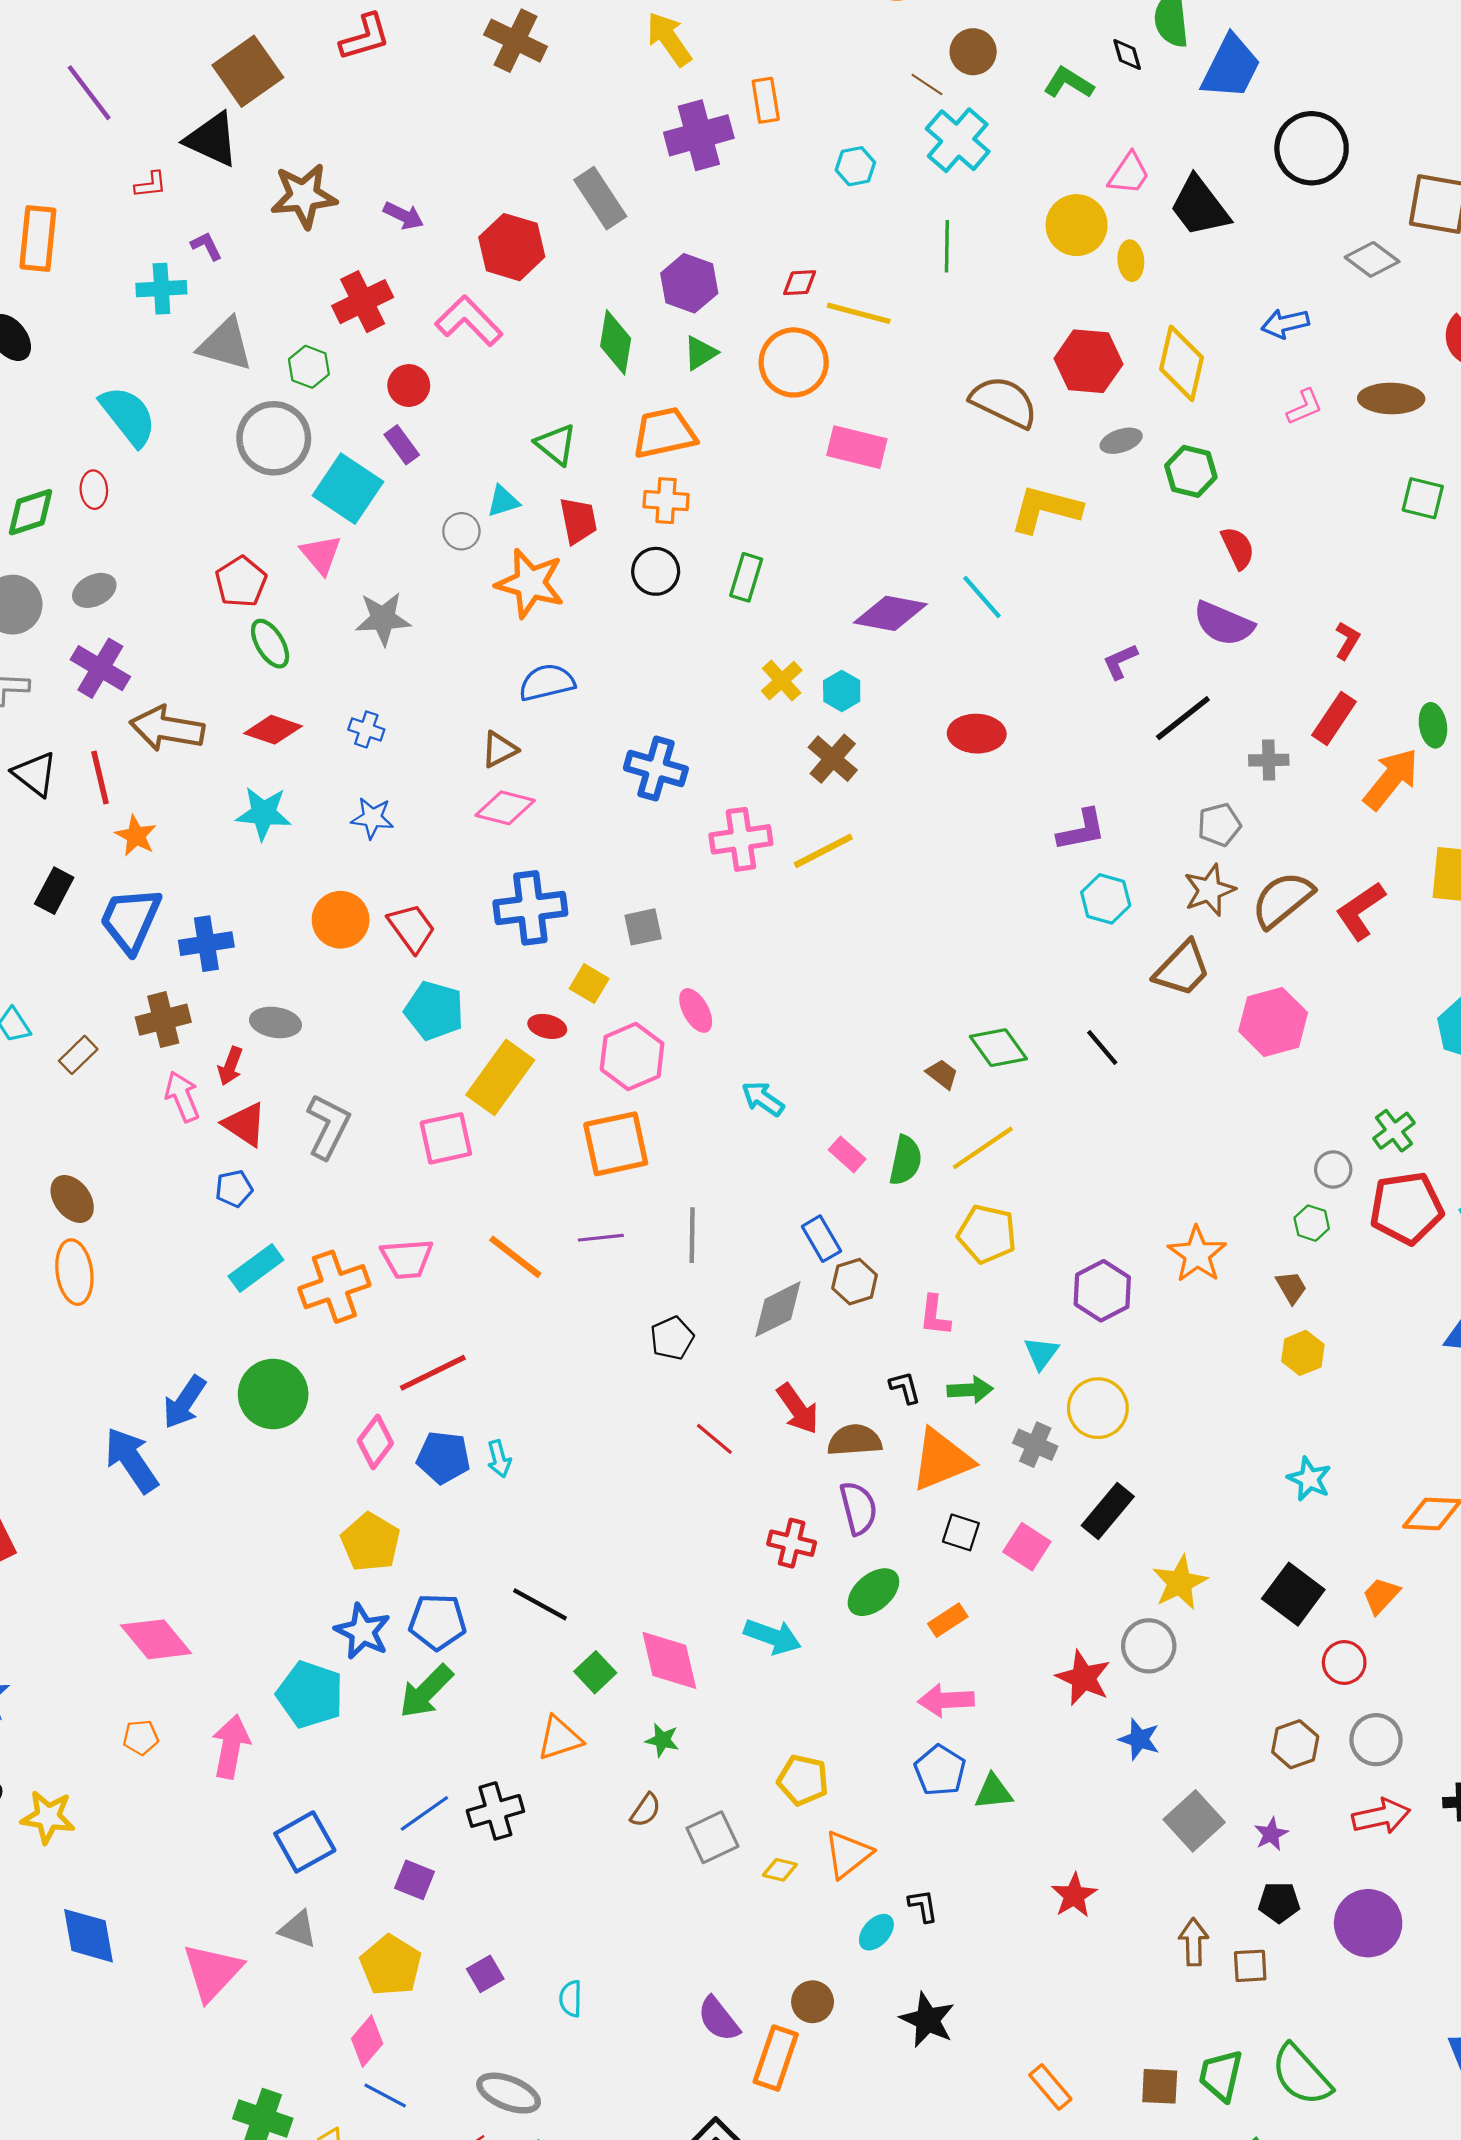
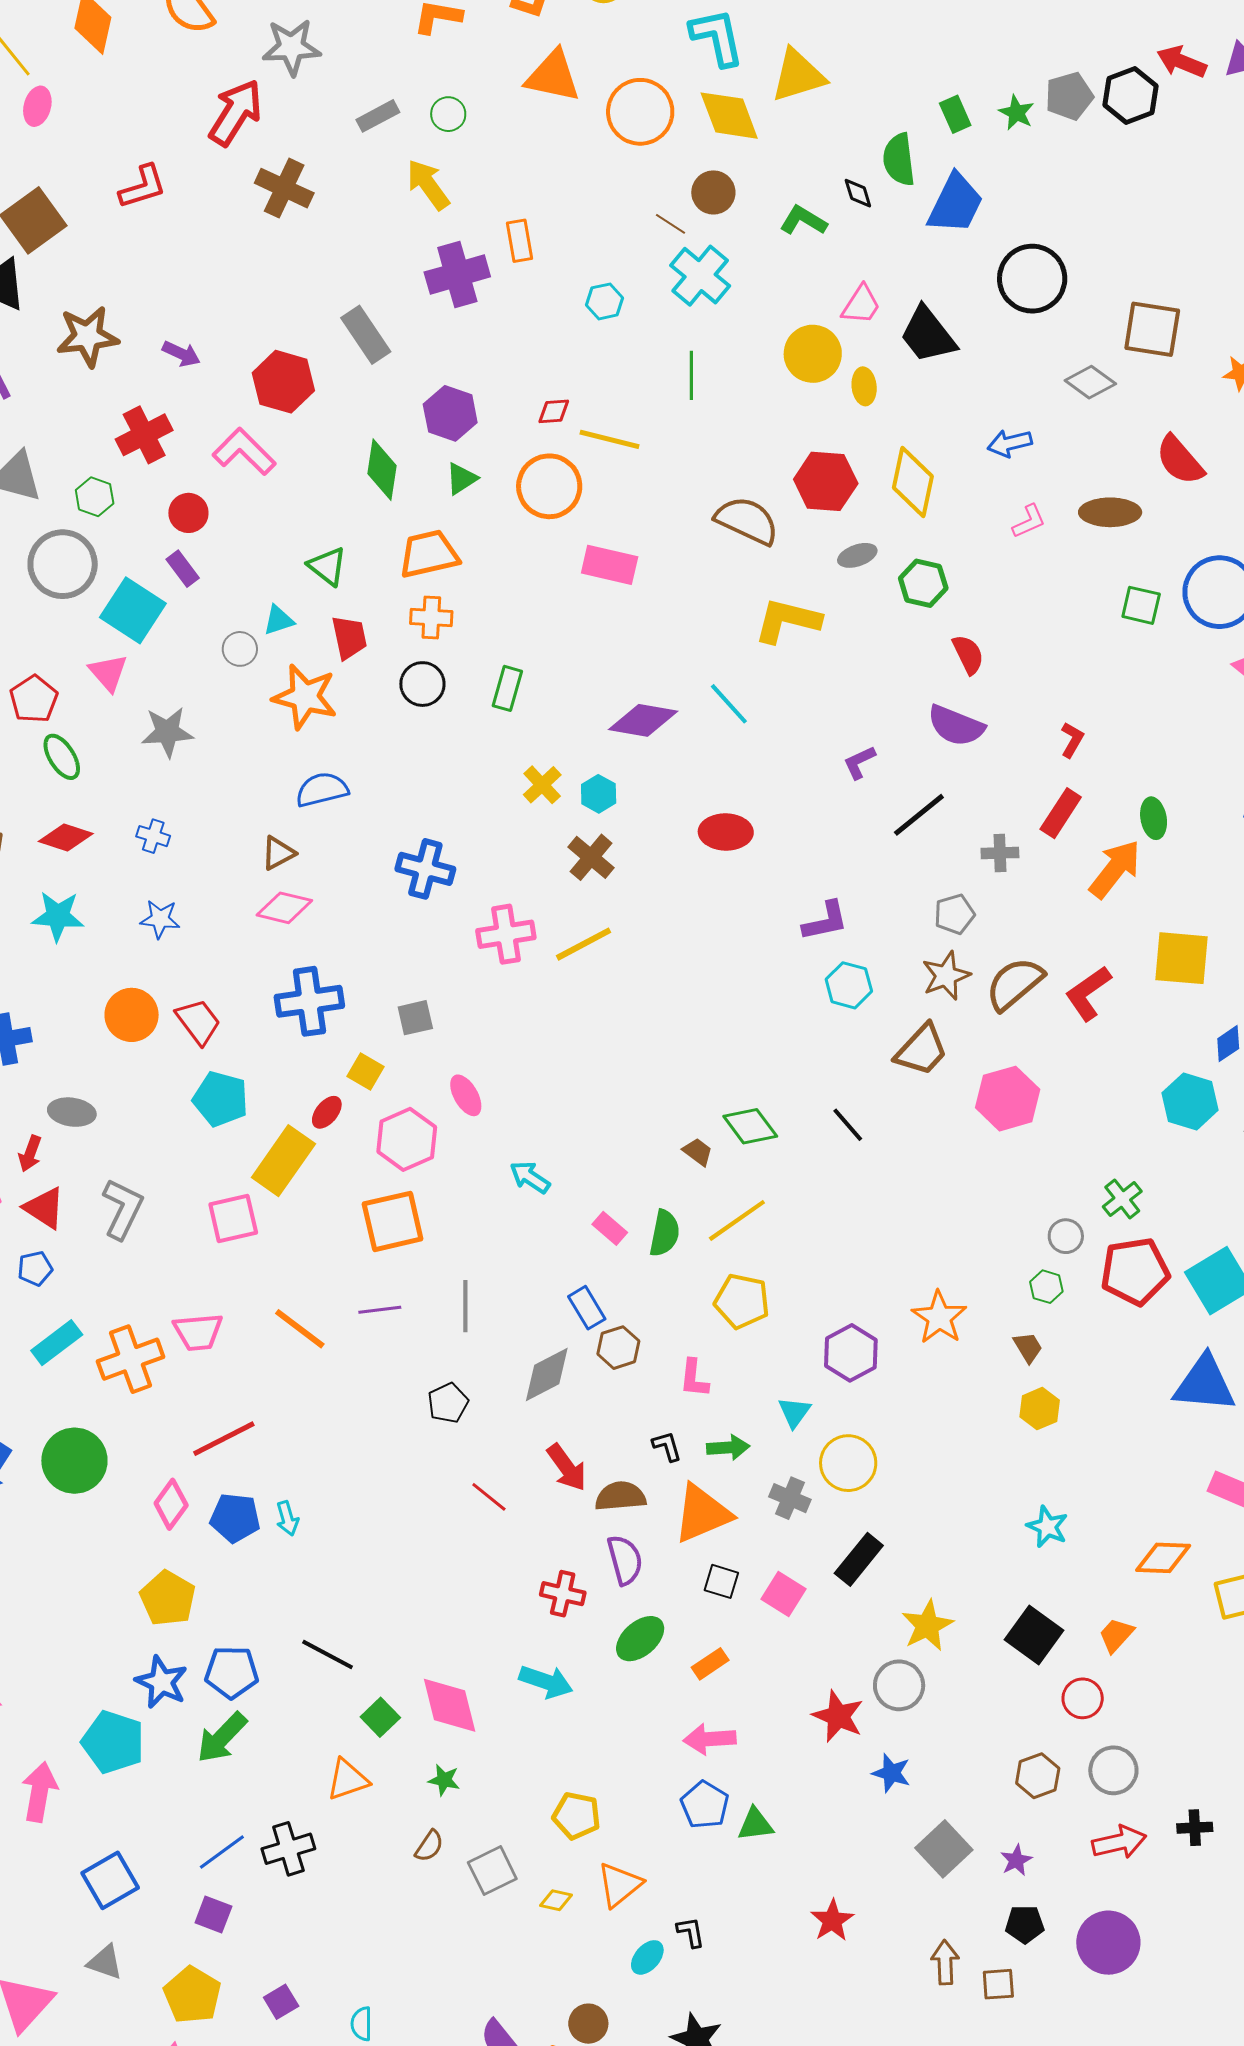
red ellipse: (547, 1026) -> (327, 1112), turned -64

